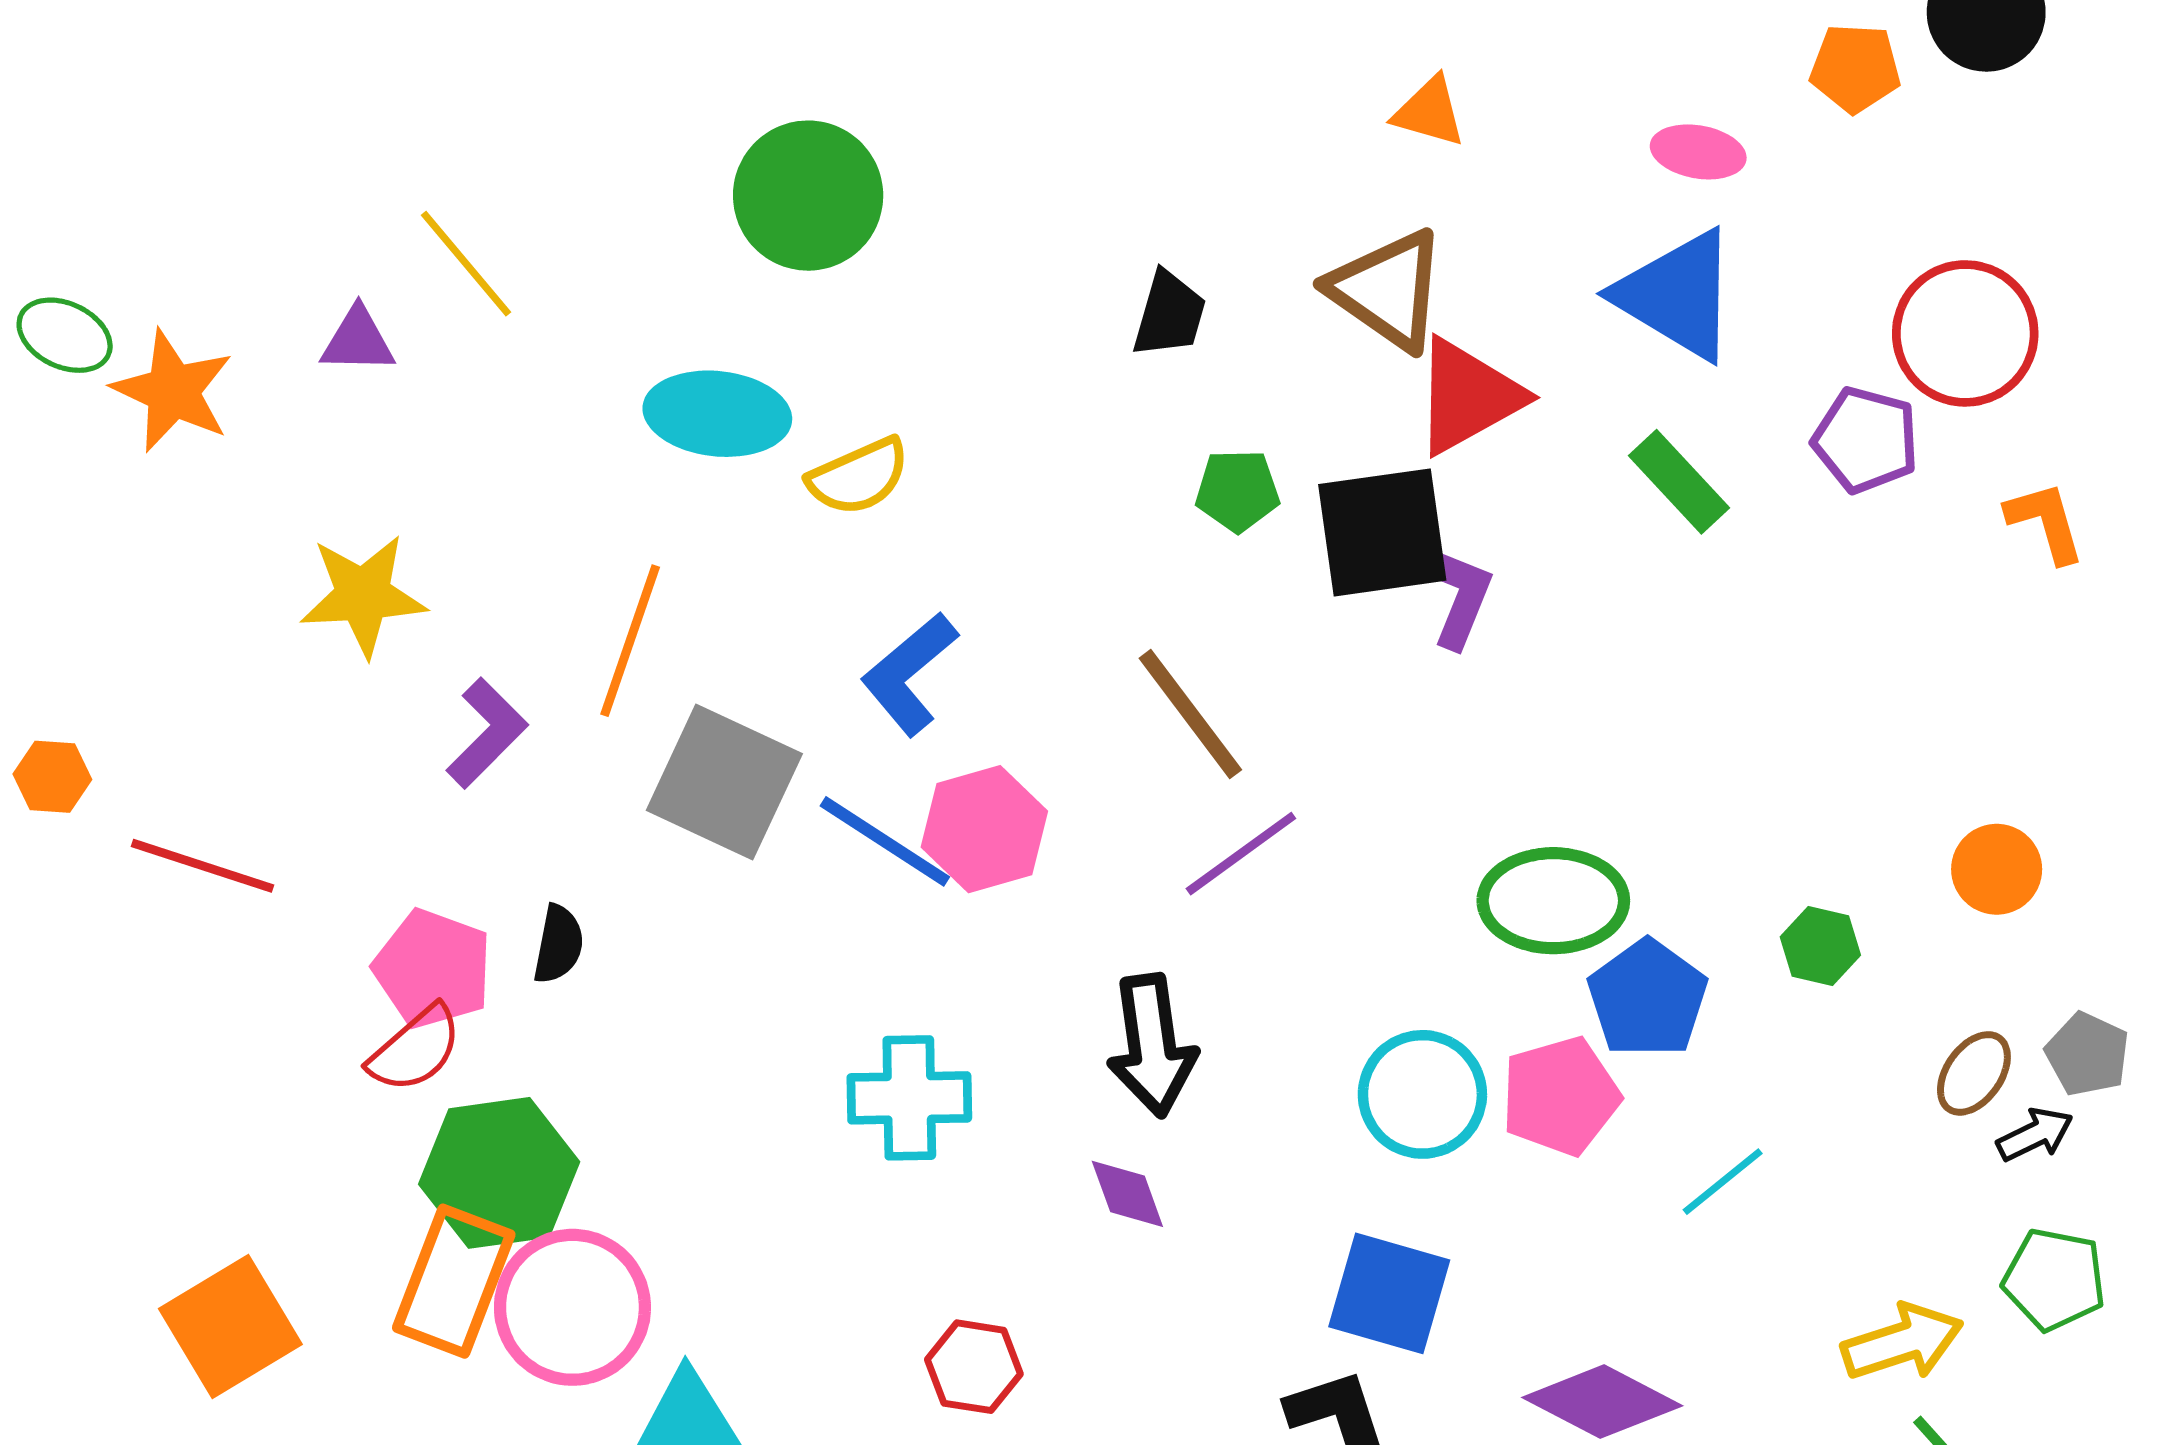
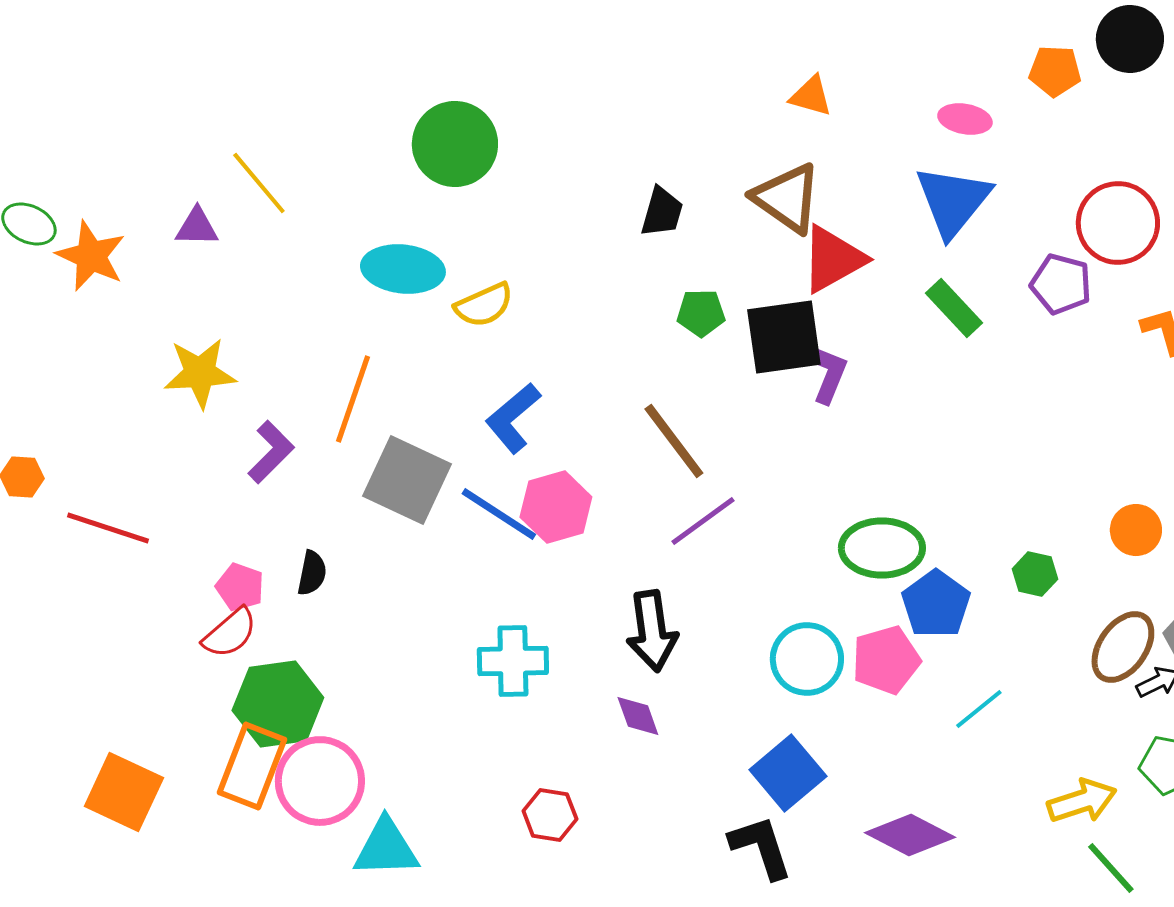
blue triangle: (1677, 295) -> (953, 201), turned 38
pink pentagon: (433, 969) -> (240, 587), size x0.7
brown ellipse: (1974, 1073) -> (1123, 647), size x1.5
blue square: (1389, 1293) -> (788, 773), turned 34
orange square: (230, 1327) -> (124, 792), turned -34

